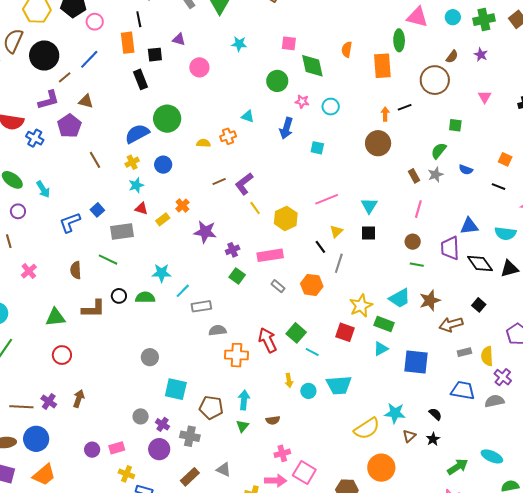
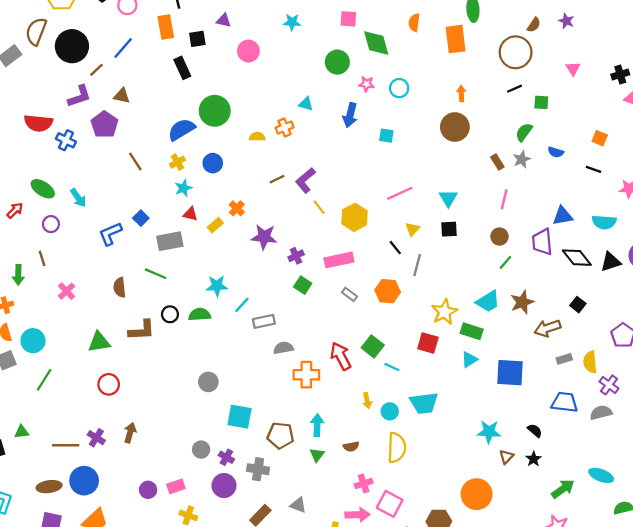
black line: (405, 107) -> (514, 89), moved
green line: (417, 265) -> (505, 262), turned -56
yellow semicircle: (367, 429) -> (397, 448), moved, turned -52

